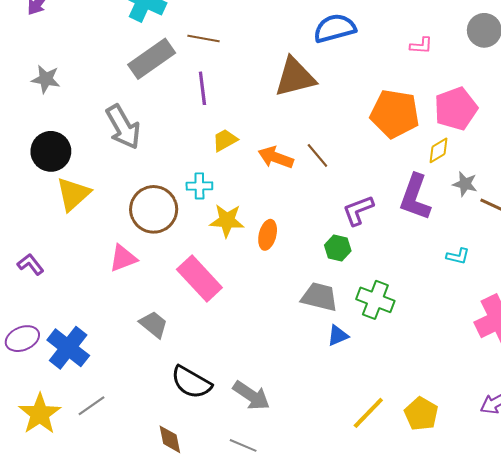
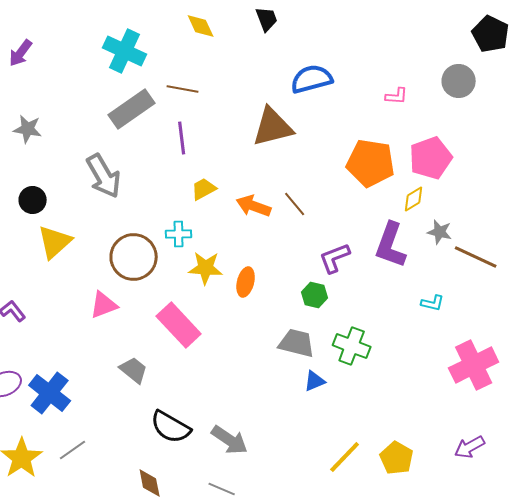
black circle: (51, 151) -> (33, 200), size x0.7

